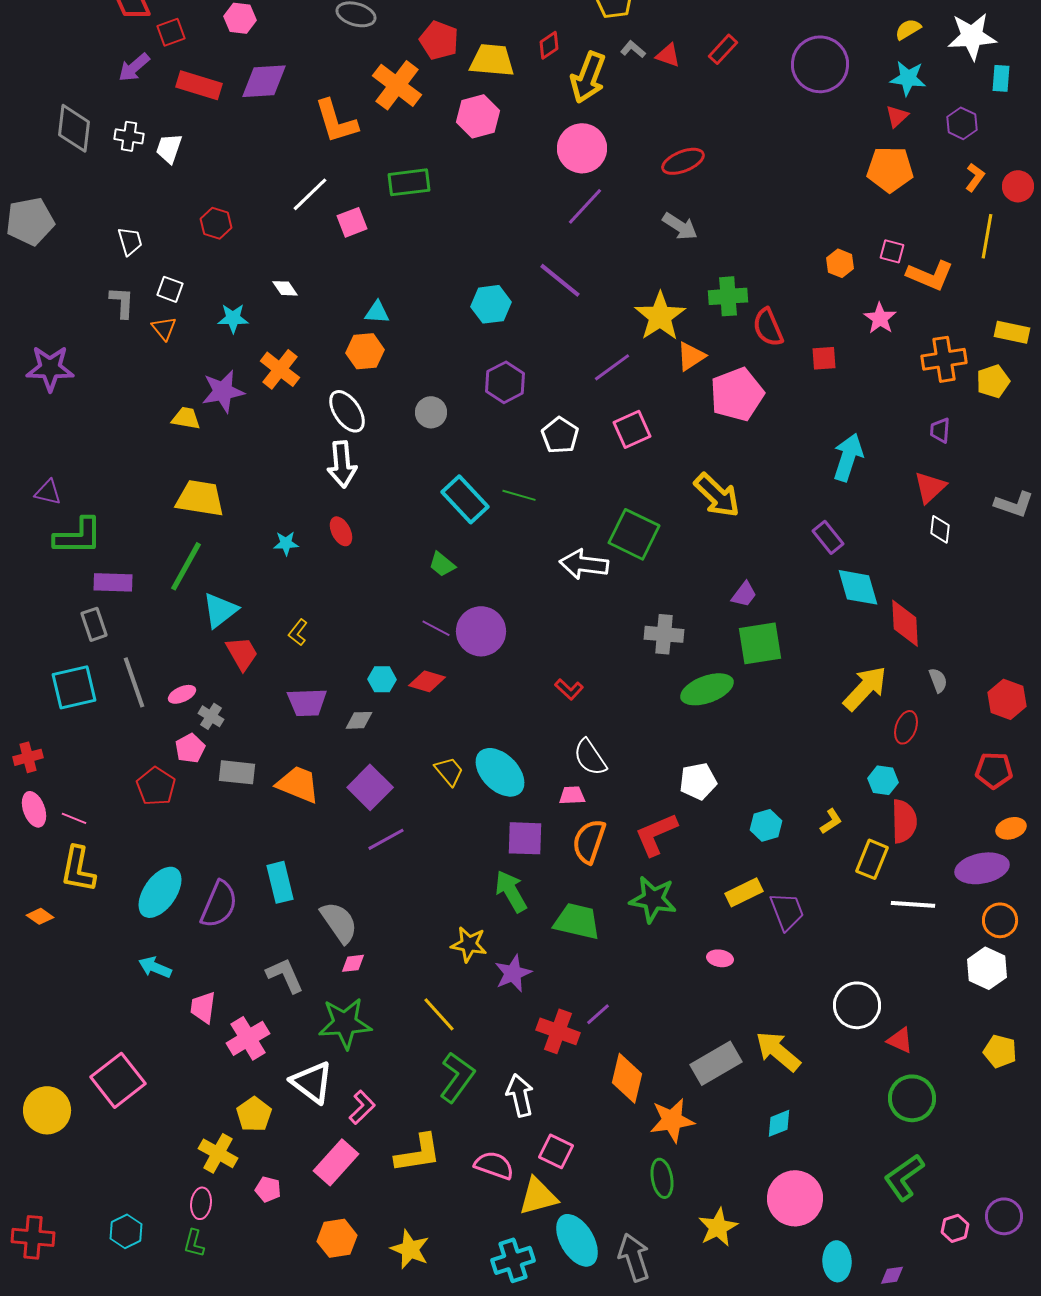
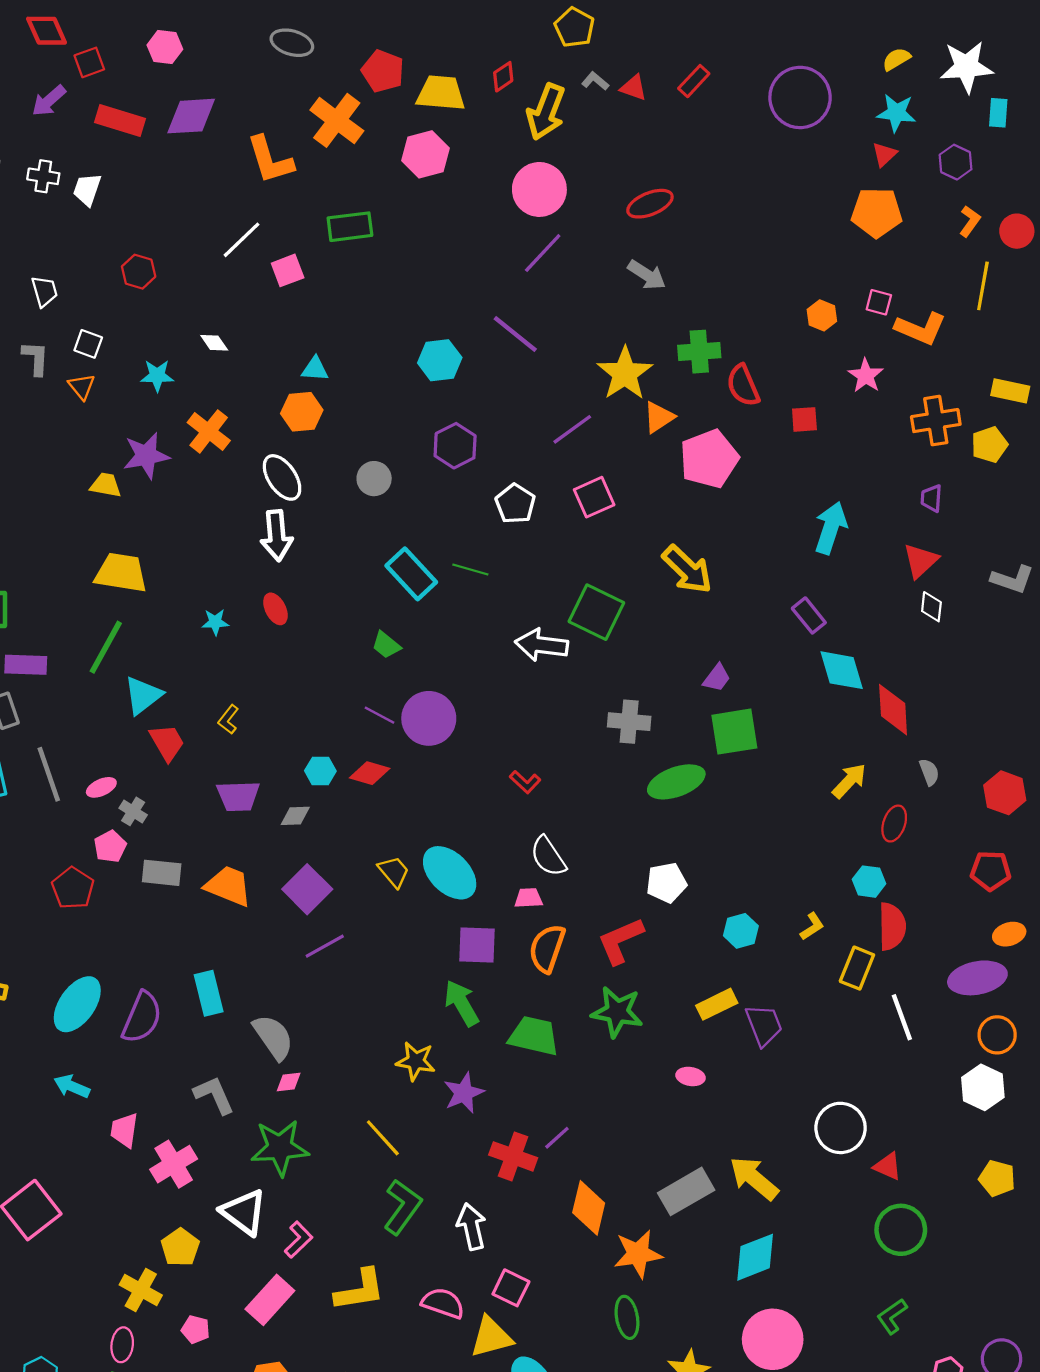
yellow arrow: (865, 688) -> (849, 781), size x0.7
white line: (913, 904) -> (902, 1017), turned 66
cyan diamond: (779, 1123) -> (755, 1257), size x1.6
green L-shape: (904, 1177) -> (892, 1316), size x0.7

